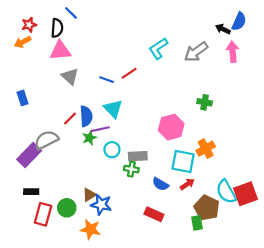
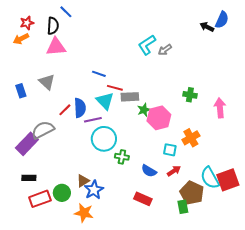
gray arrow: (196, 52) -> (165, 50), moved, size x0.6
pink arrow: (233, 52) -> (220, 108), moved
red line: (129, 73) -> (115, 88), moved, turned 49
gray triangle: (70, 76) -> (47, 82), moved
green star: (89, 138) -> (144, 110), moved
cyan circle: (112, 150) -> (104, 139), size x1.6
gray rectangle: (138, 156) -> (130, 97), moved
cyan square: (183, 162) -> (170, 150), size x0.6
blue star: (101, 205) -> (94, 190), turned 30
red rectangle: (43, 214) -> (40, 199), turned 55

